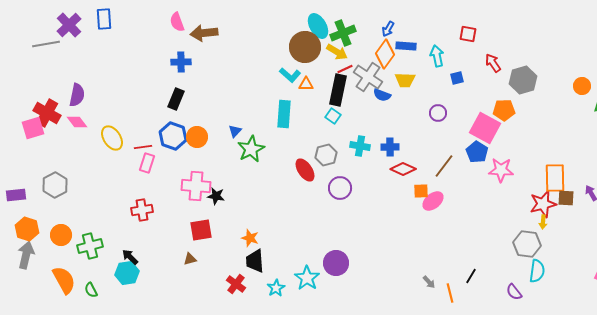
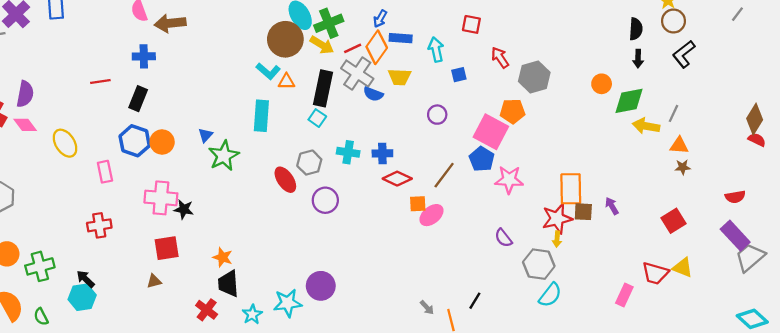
red line: (345, 69) -> (353, 48), moved
red line: (143, 147) -> (100, 81), moved
pink rectangle: (147, 163) -> (105, 172), turned -30
cyan semicircle: (537, 271) -> (550, 295), turned 30
cyan star: (307, 278) -> (288, 303), turned 30
purple semicircle: (514, 292) -> (503, 238), moved

